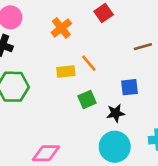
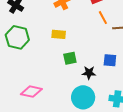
orange line: (89, 63) -> (103, 18), moved
blue square: (130, 87) -> (110, 60), moved

